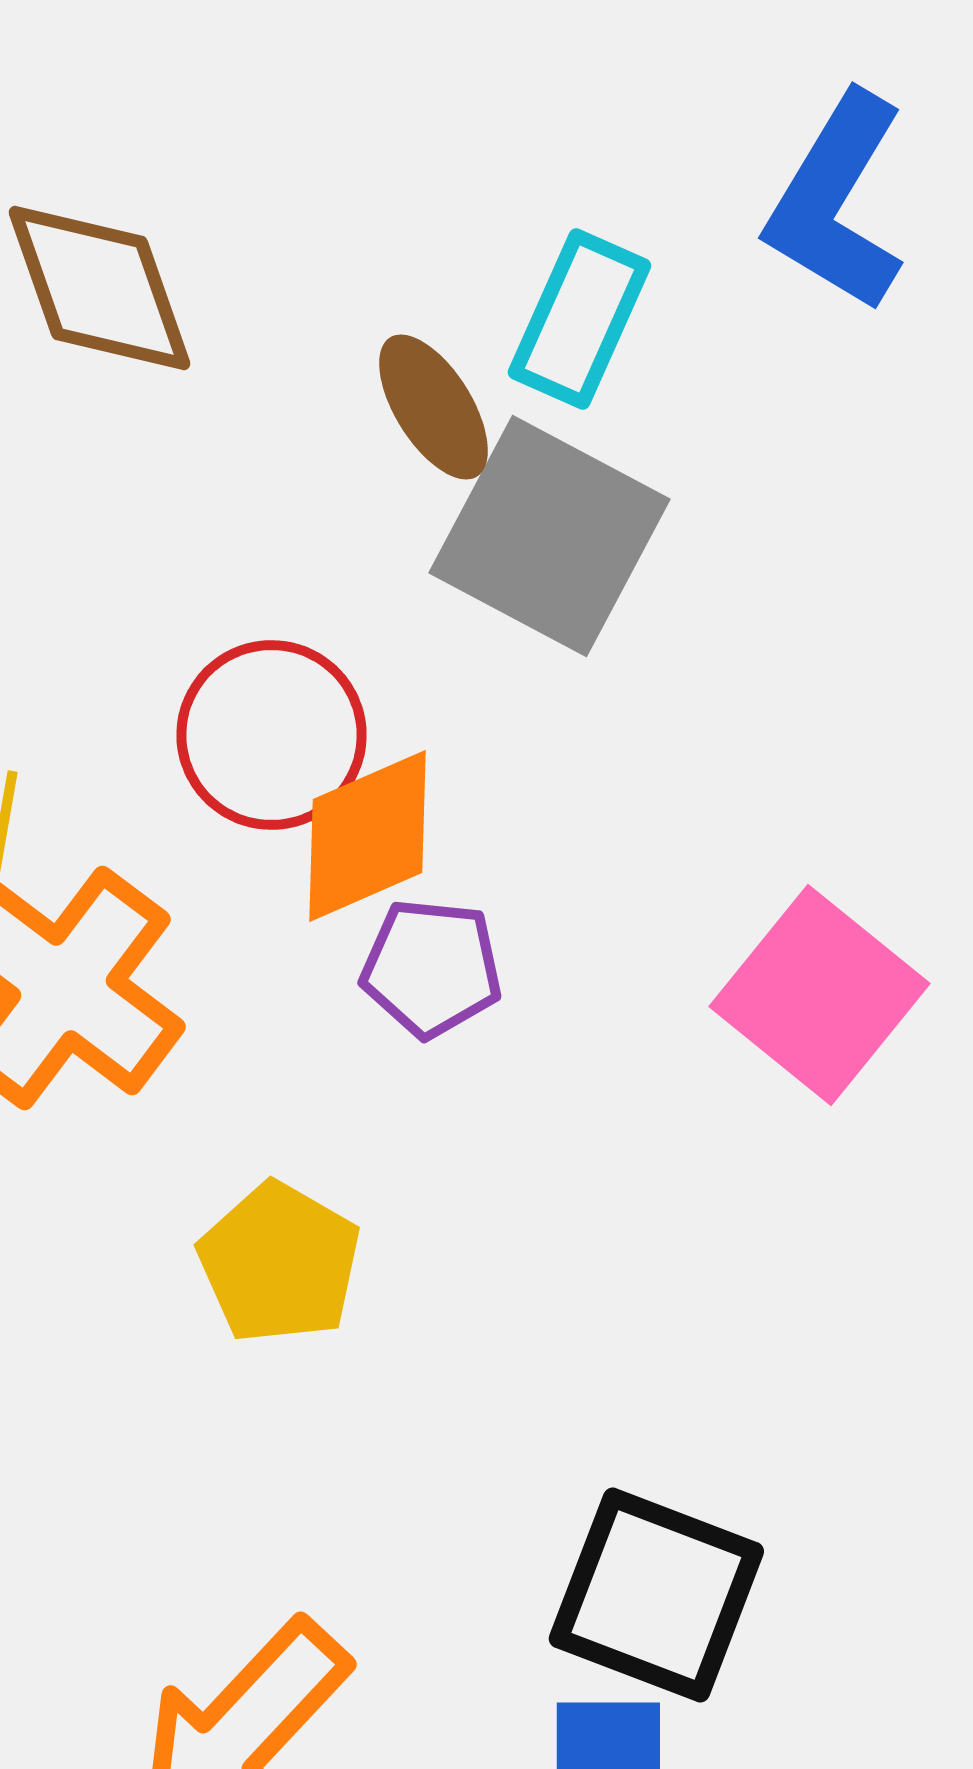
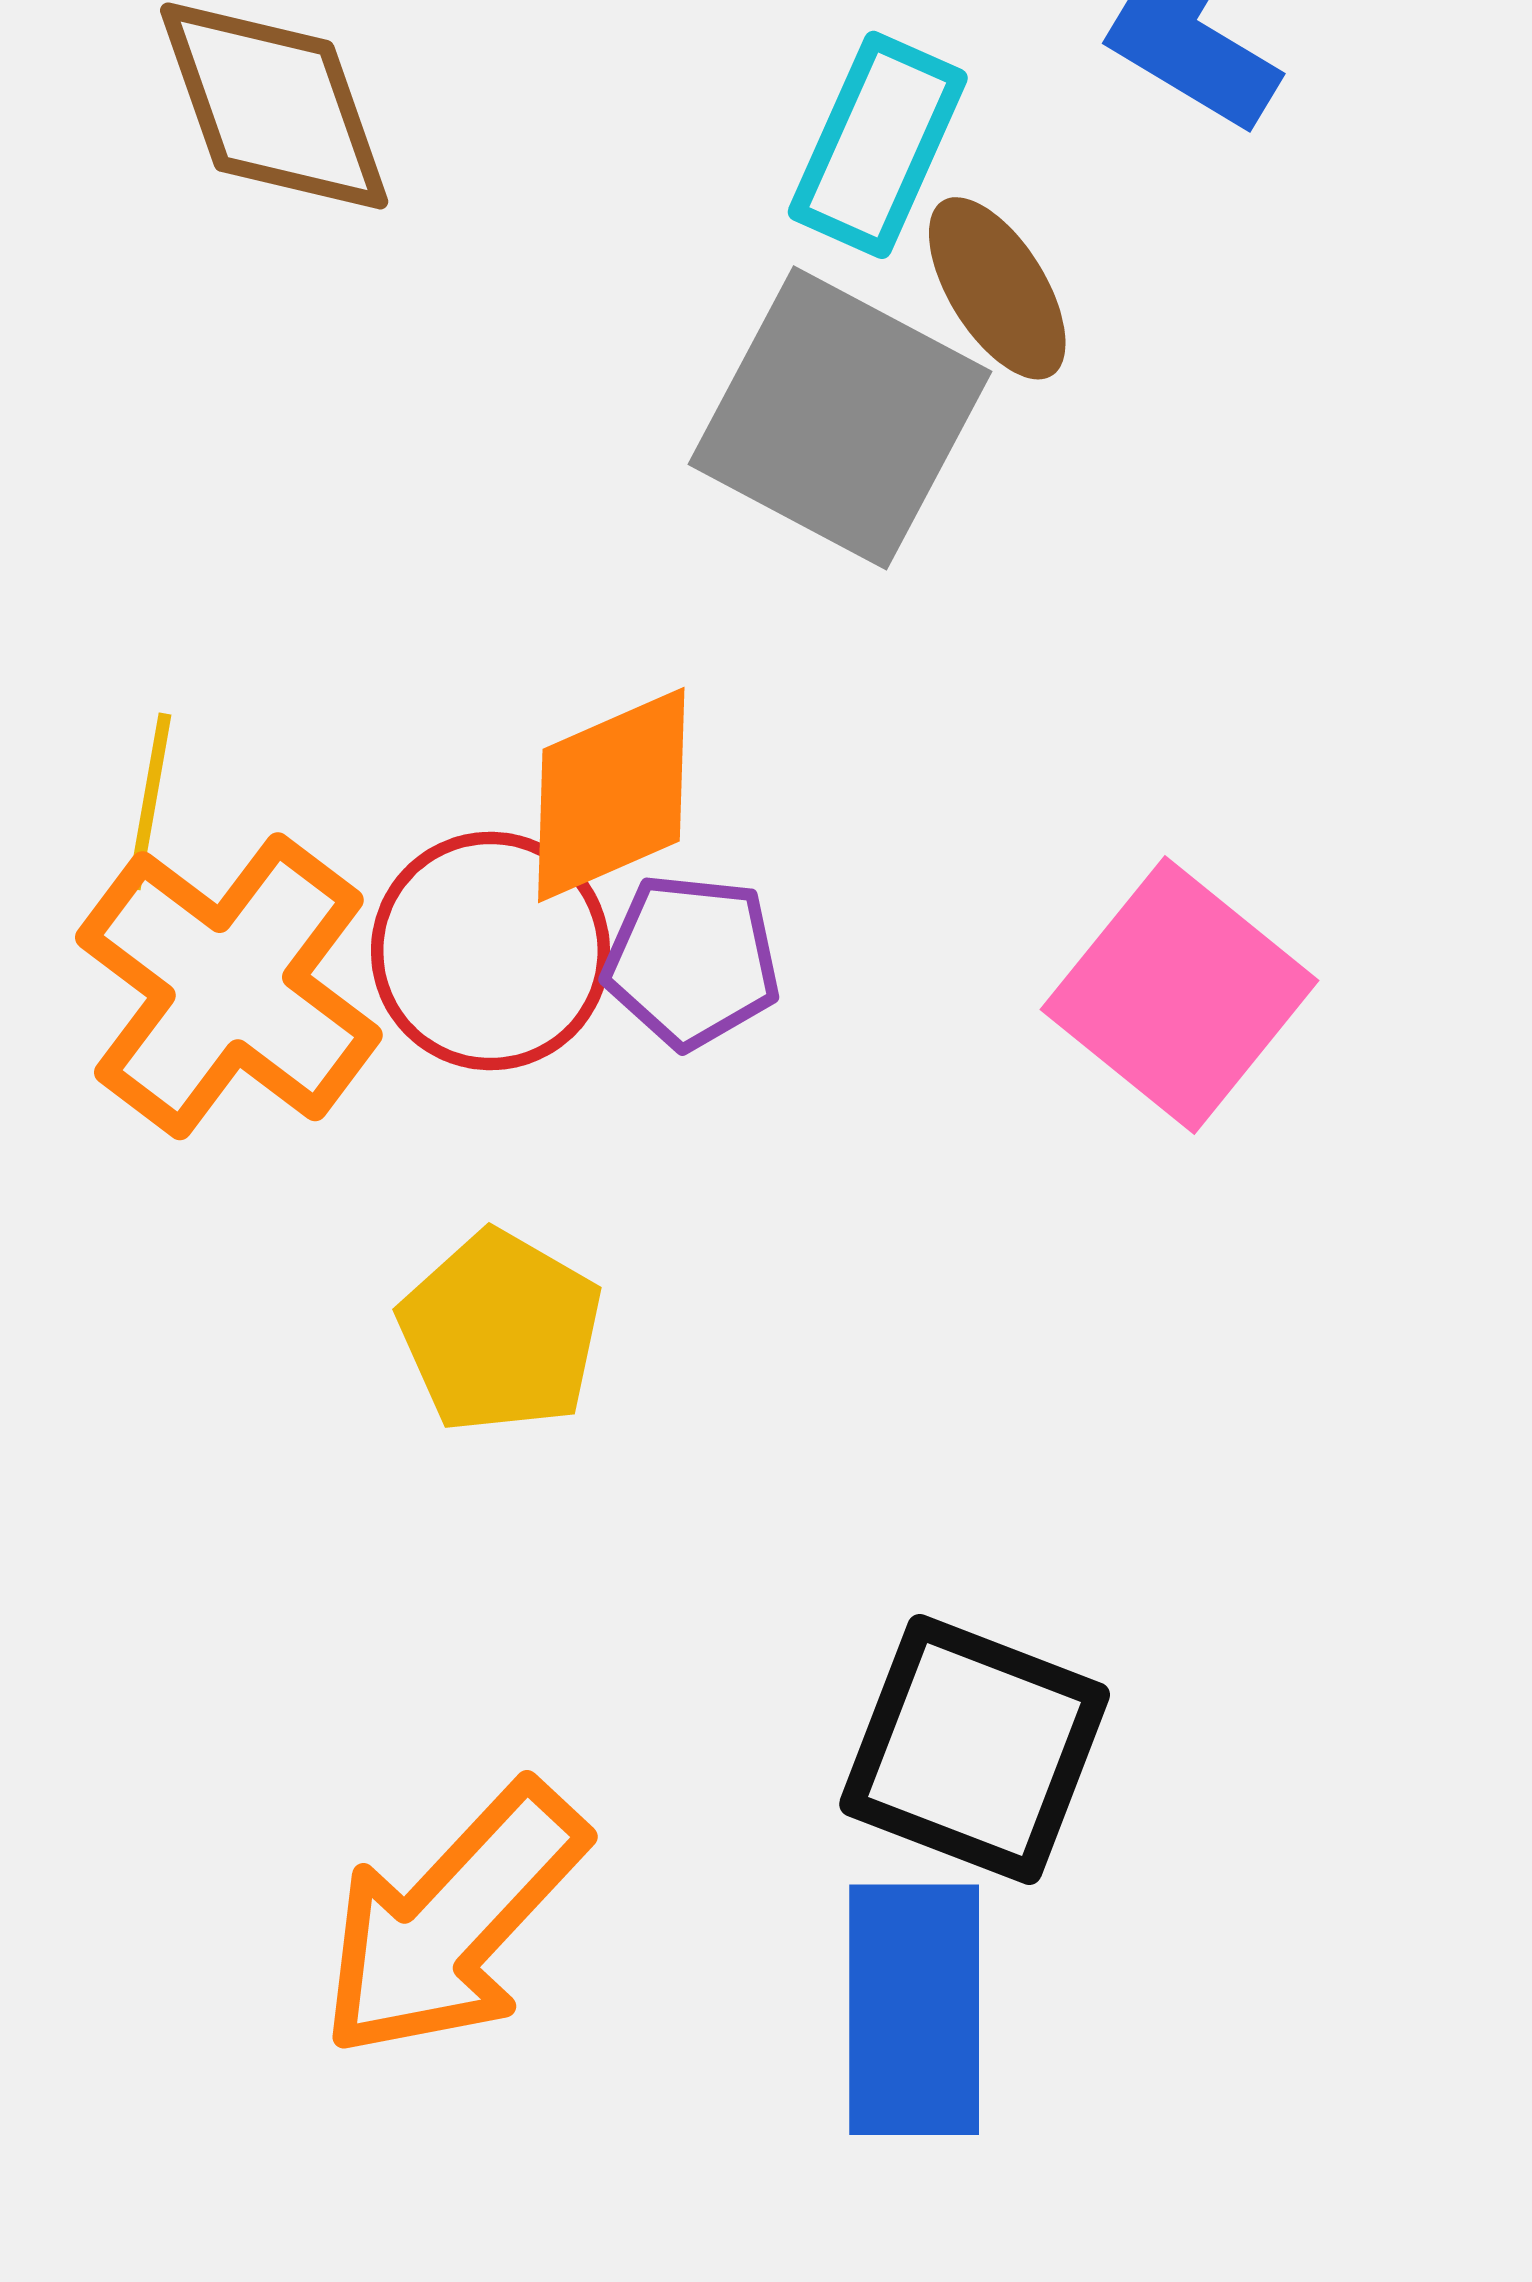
brown ellipse: (433, 407) -> (997, 288), moved
red circle: (271, 735) -> (490, 951), moved

